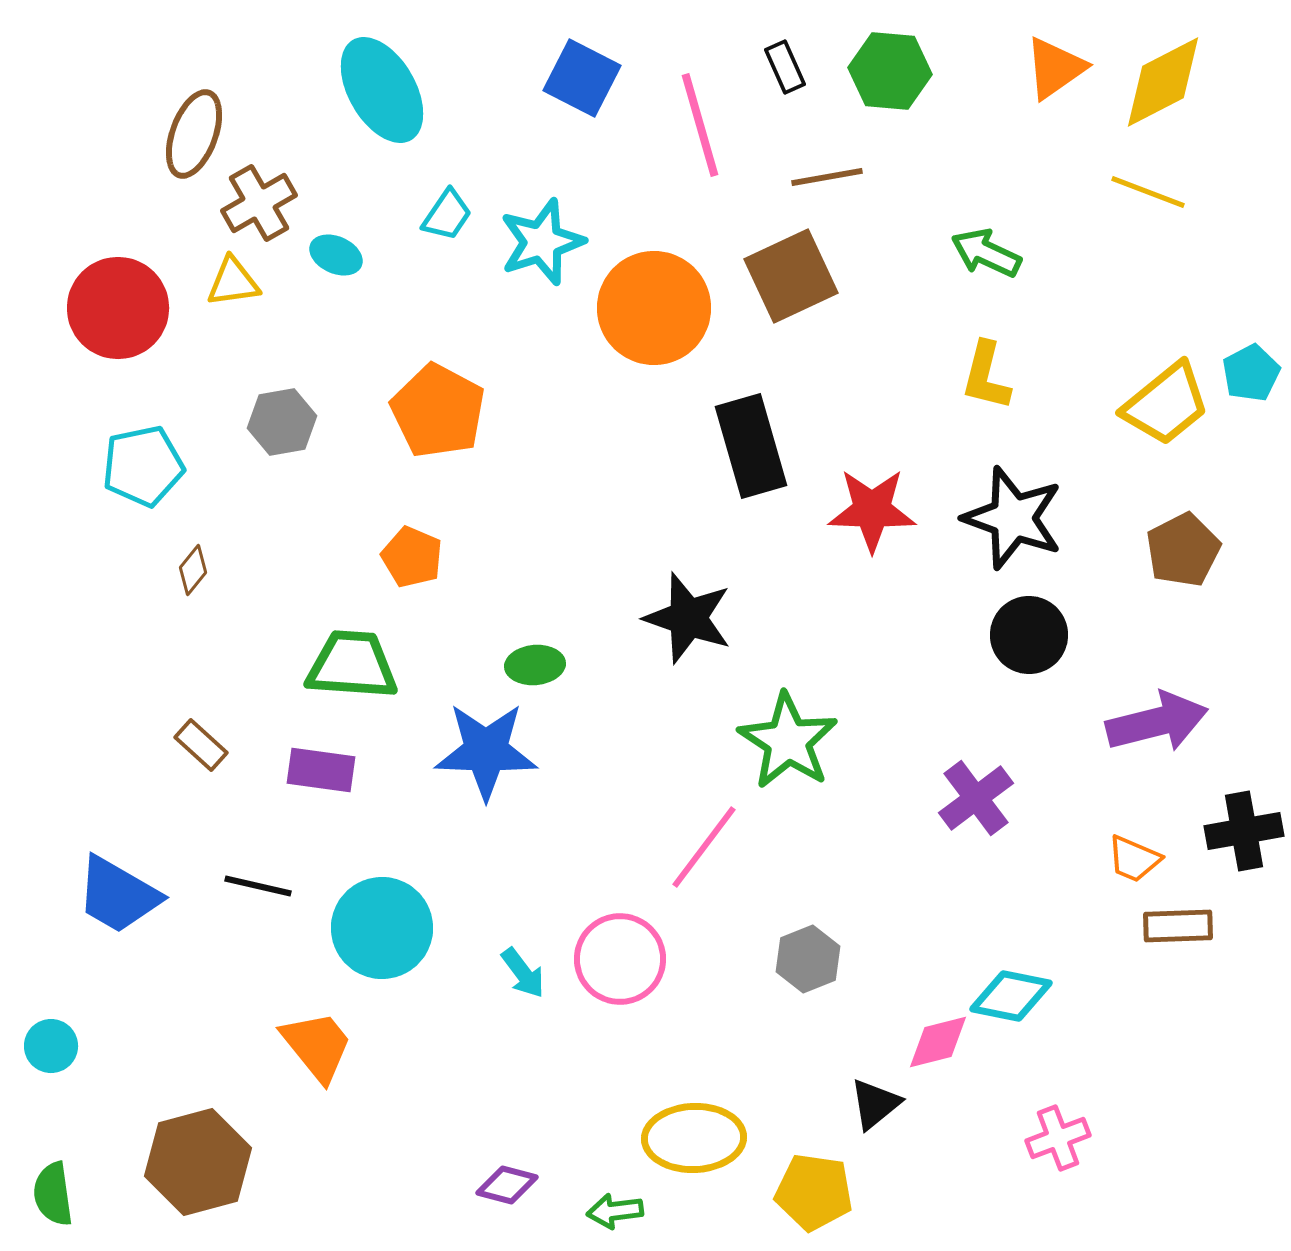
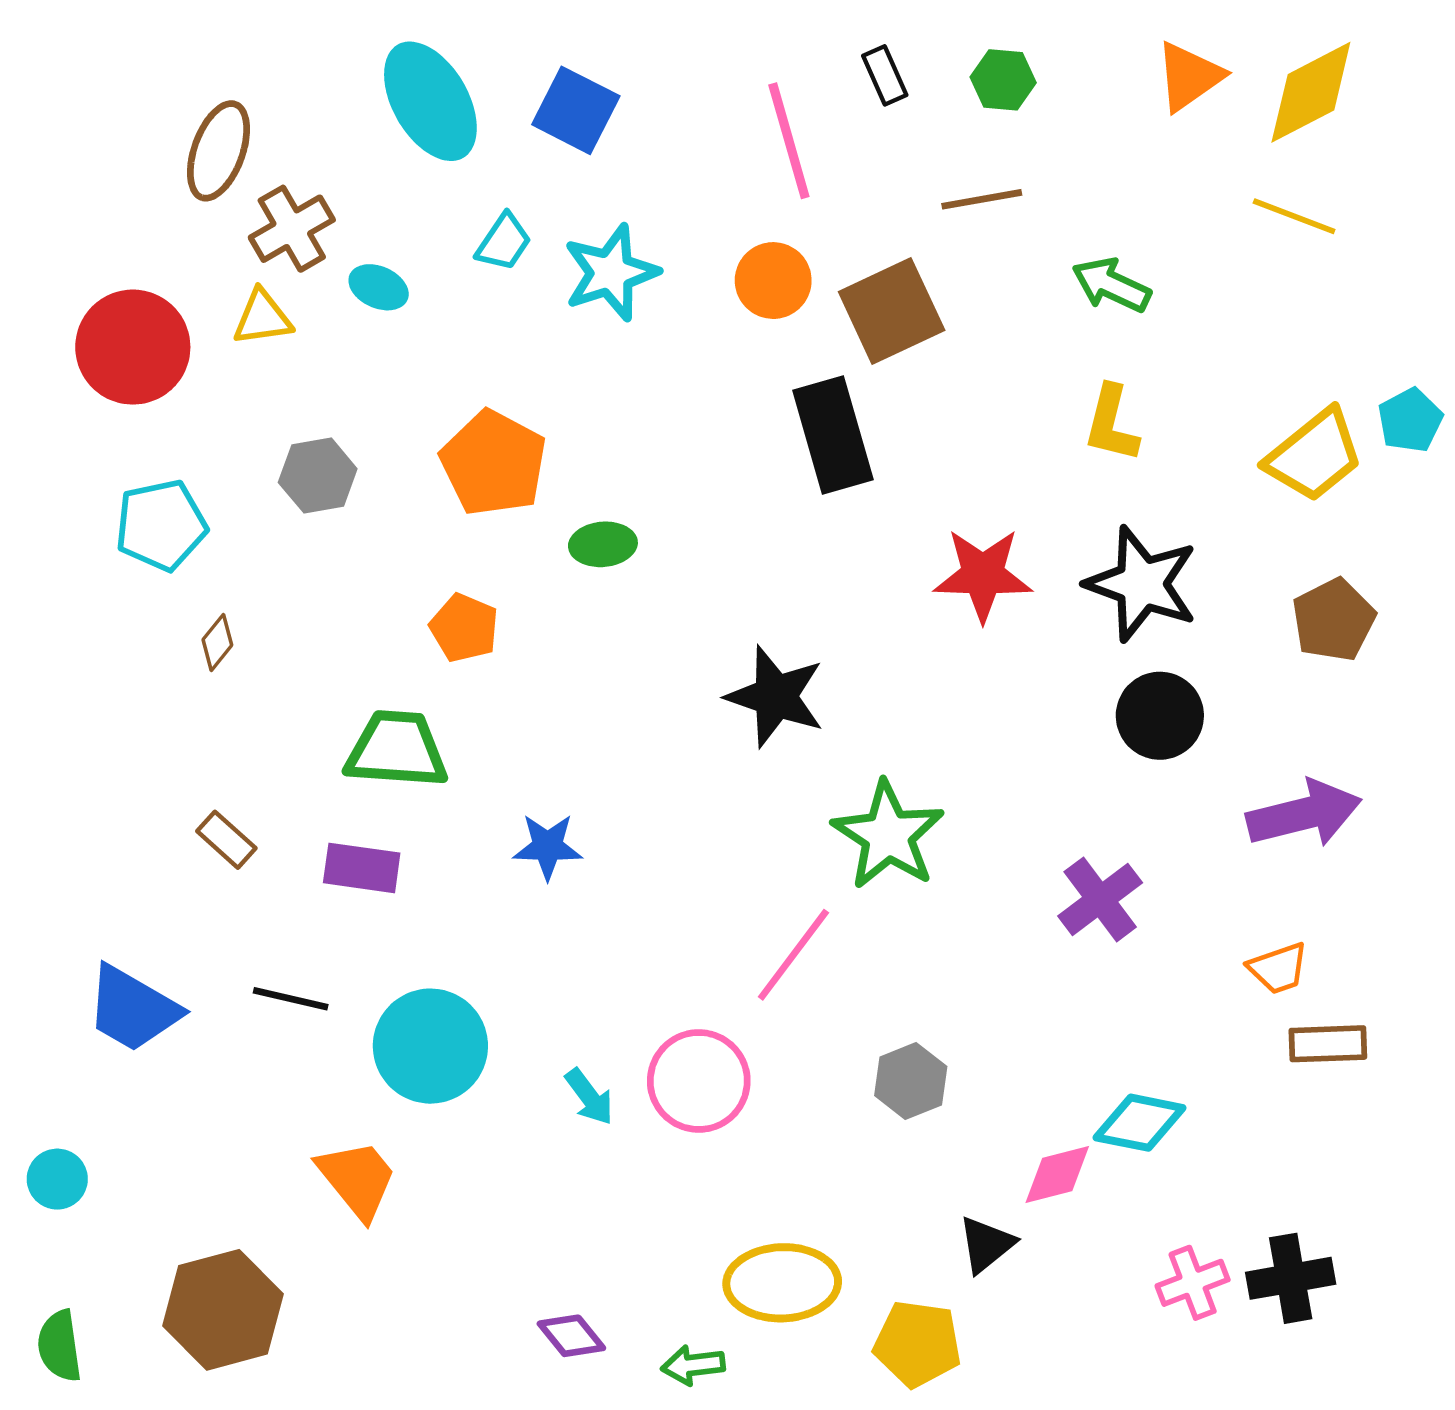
green hexagon: (890, 71) -> (1003, 80), size x0.7
blue square: (582, 78) -> (576, 110), moved
brown line: (827, 177) -> (982, 199), moved
orange circle: (654, 308) -> (773, 281), moved, size x0.6
black rectangle: (751, 446) -> (833, 435), moved
green ellipse: (535, 665) -> (603, 544), moved
blue star: (486, 751) -> (548, 846), size x0.6
black cross: (1244, 831) -> (1291, 1278), moved
orange trapezoid: (1134, 859) -> (1278, 968), turned -42
purple diamond: (507, 1185) -> (571, 1336), turned 36

